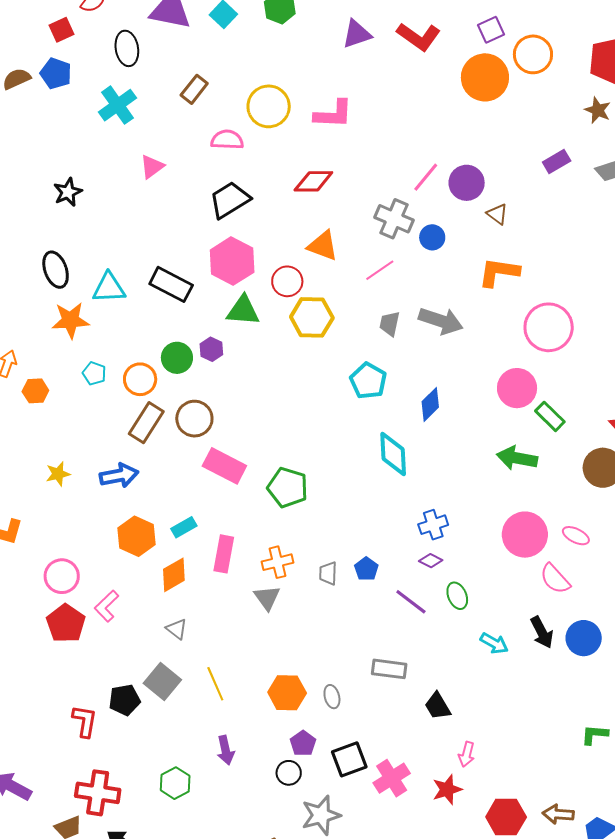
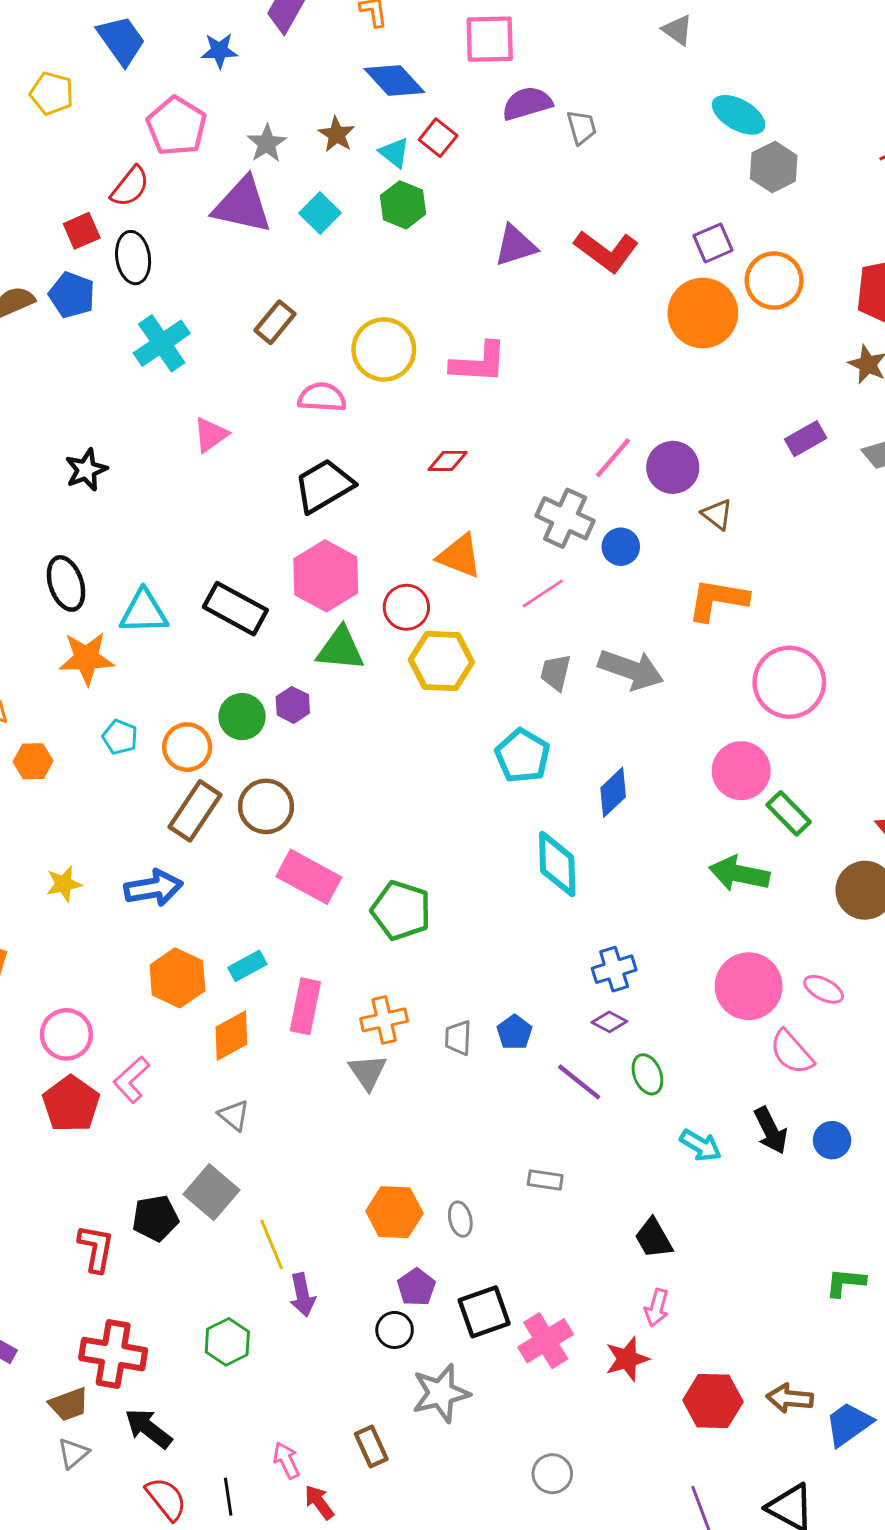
black ellipse: (127, 48) -> (133, 258), moved
red diamond: (313, 181) -> (448, 461), size x0.7
blue circle: (584, 638) -> (832, 1140), size x0.7
gray rectangle: (389, 669) -> (545, 1180), size x0.7
yellow line: (215, 684) -> (272, 1244), moved
black trapezoid: (438, 706) -> (654, 1238), moved

